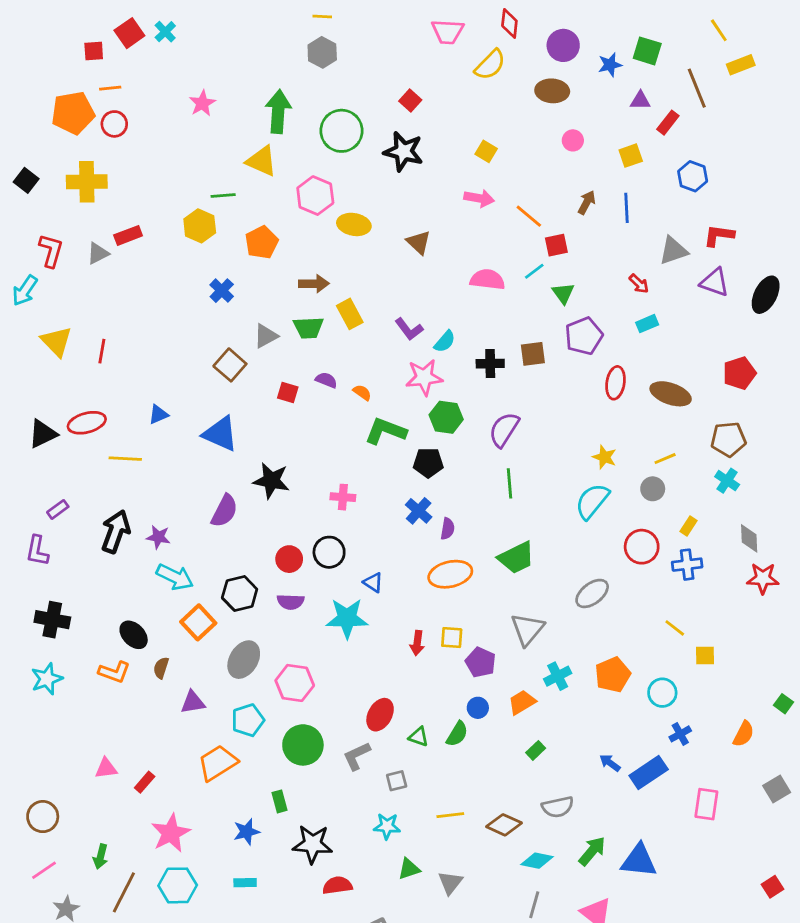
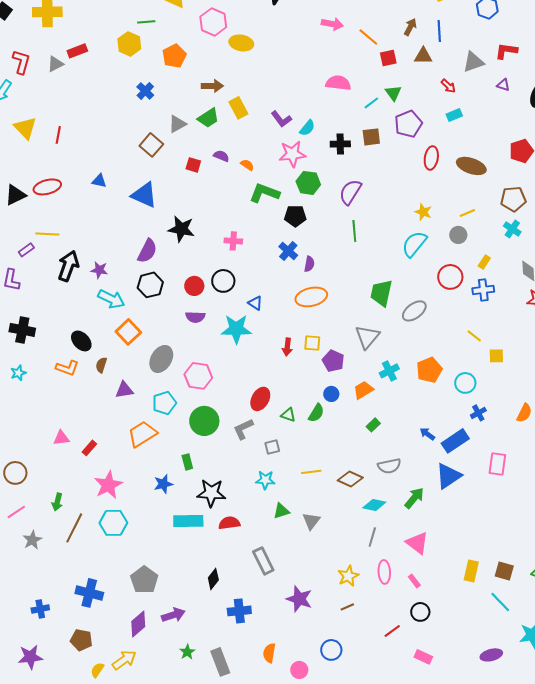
brown triangle: (419, 242) -> (423, 56), moved, turned -42
cyan line: (534, 271) -> (371, 103), moved
purple triangle: (715, 282) -> (503, 85), size x0.6
green trapezoid: (308, 328) -> (208, 118), turned -30
blue triangle: (158, 414) -> (99, 181), turned 35
yellow line: (125, 459) -> (47, 234), moved
green trapezoid: (516, 558) -> (381, 293), moved, turned 128
black hexagon: (240, 593) -> (150, 285), moved
cyan star: (47, 679) -> (18, 373), size x0.7
blue triangle: (639, 861) -> (448, 476), moved, turned -40
cyan rectangle: (245, 883) -> (188, 521), moved, size x1.8

